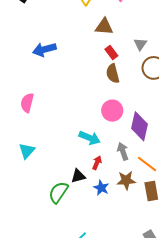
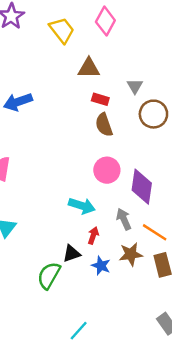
red rectangle: (111, 53) -> (100, 99), turned -32

